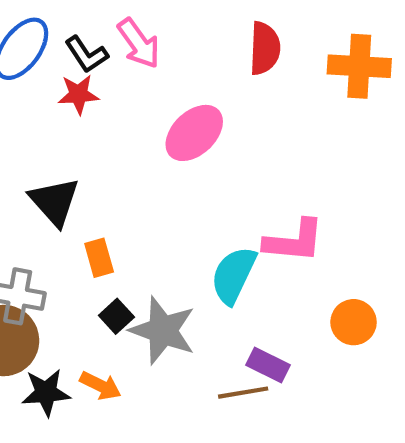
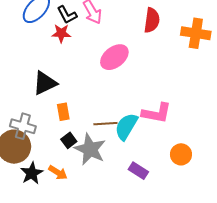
black triangle: (54, 202) -> (45, 83), turned 40
black star: (46, 392) -> (32, 173), turned -30
brown line: (243, 393) -> (105, 124), moved

